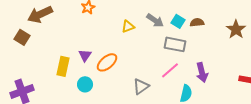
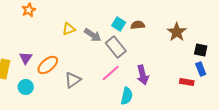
gray arrow: (155, 20) -> (93, 35), moved
gray rectangle: (175, 44) -> (116, 47), turned 40
gray triangle: (141, 86) -> (73, 80), moved

